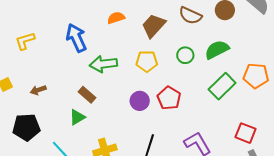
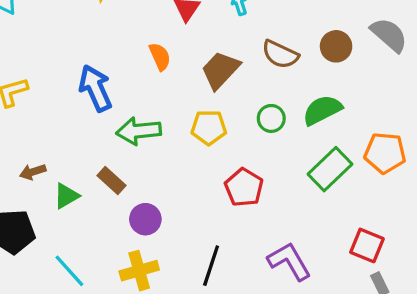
orange semicircle: (116, 18) -> (160, 57), turned 84
purple circle: (140, 101) -> (145, 219), moved
green triangle: (77, 117) -> (66, 196), moved

